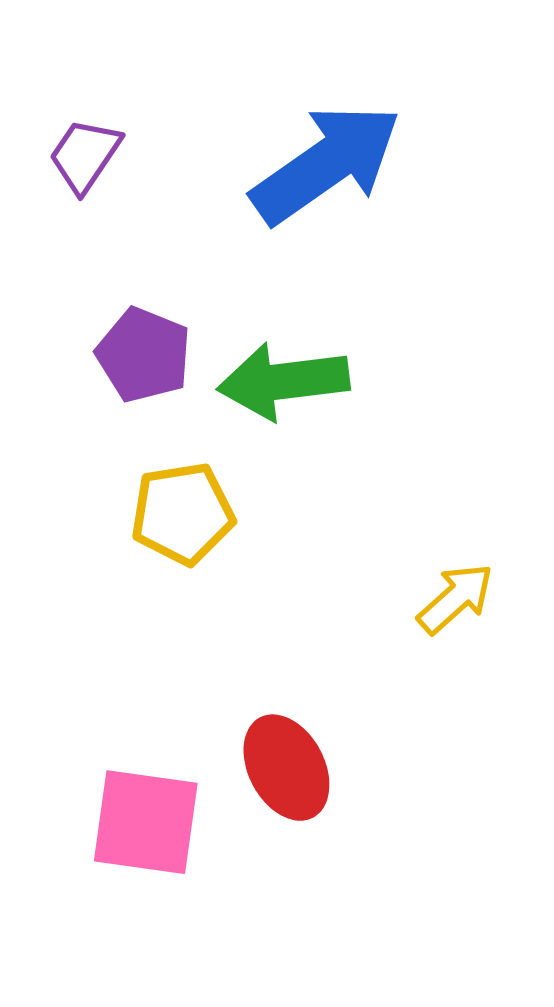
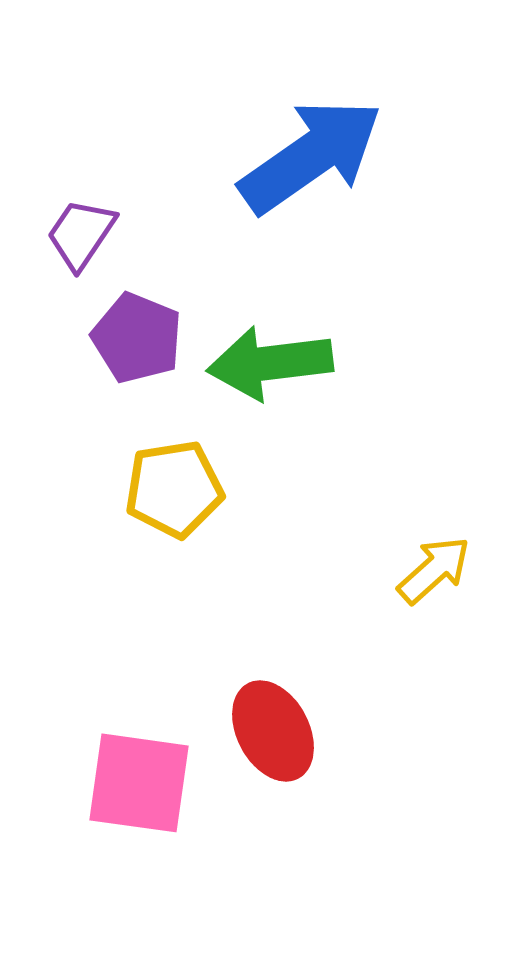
purple trapezoid: (85, 155) -> (81, 234), moved

